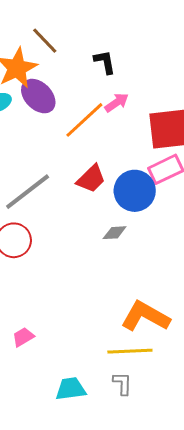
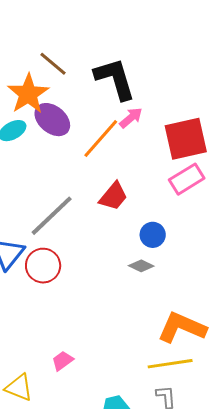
black L-shape: (105, 62) -> (115, 79), size x1.8
blue circle: (135, 191) -> (153, 235), moved, size x0.6
gray diamond: (115, 233) -> (141, 266), moved, turned 35

